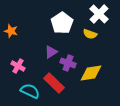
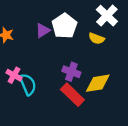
purple triangle: (51, 52) -> (43, 30), moved
red rectangle: (54, 83) -> (72, 95), moved
cyan semicircle: (30, 91) -> (28, 84), moved, turned 42

